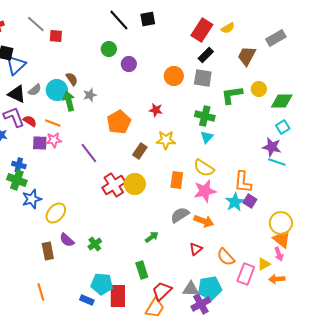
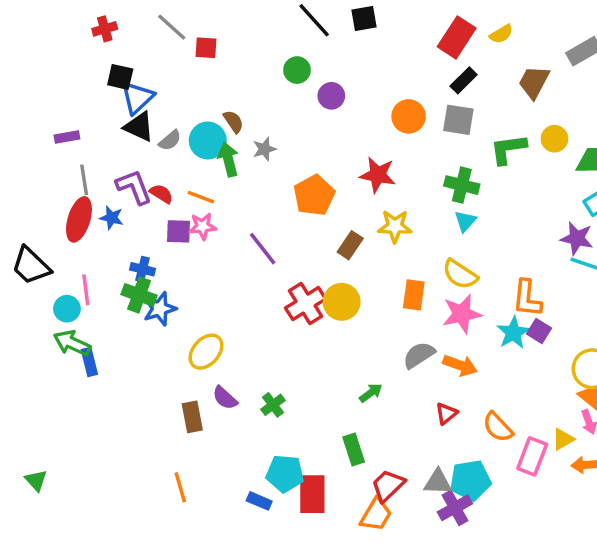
black triangle: (17, 94) -> (139, 127), moved
red star: (156, 110) -> (378, 175), size x1.5
blue star: (32, 199) -> (160, 309), moved

